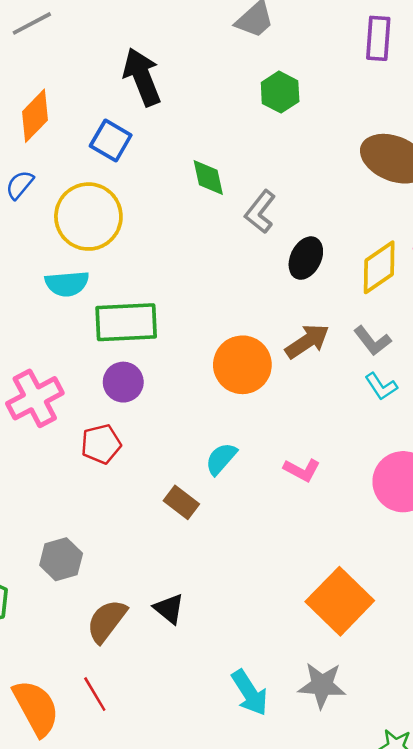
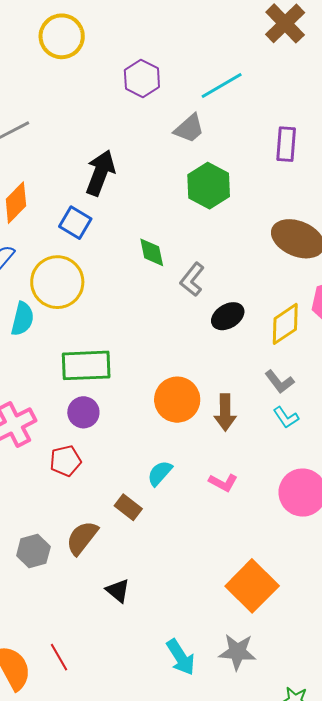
black arrow: (142, 77) -> (100, 173), turned 42
green hexagon: (280, 92) -> (209, 186), size x1.4
black ellipse: (306, 258) -> (228, 316), turned 32
cyan semicircle: (67, 284) -> (22, 319), moved, turned -72
brown arrow: (307, 341) -> (225, 412), moved, turned 123
brown semicircle: (107, 621) -> (82, 538), moved

